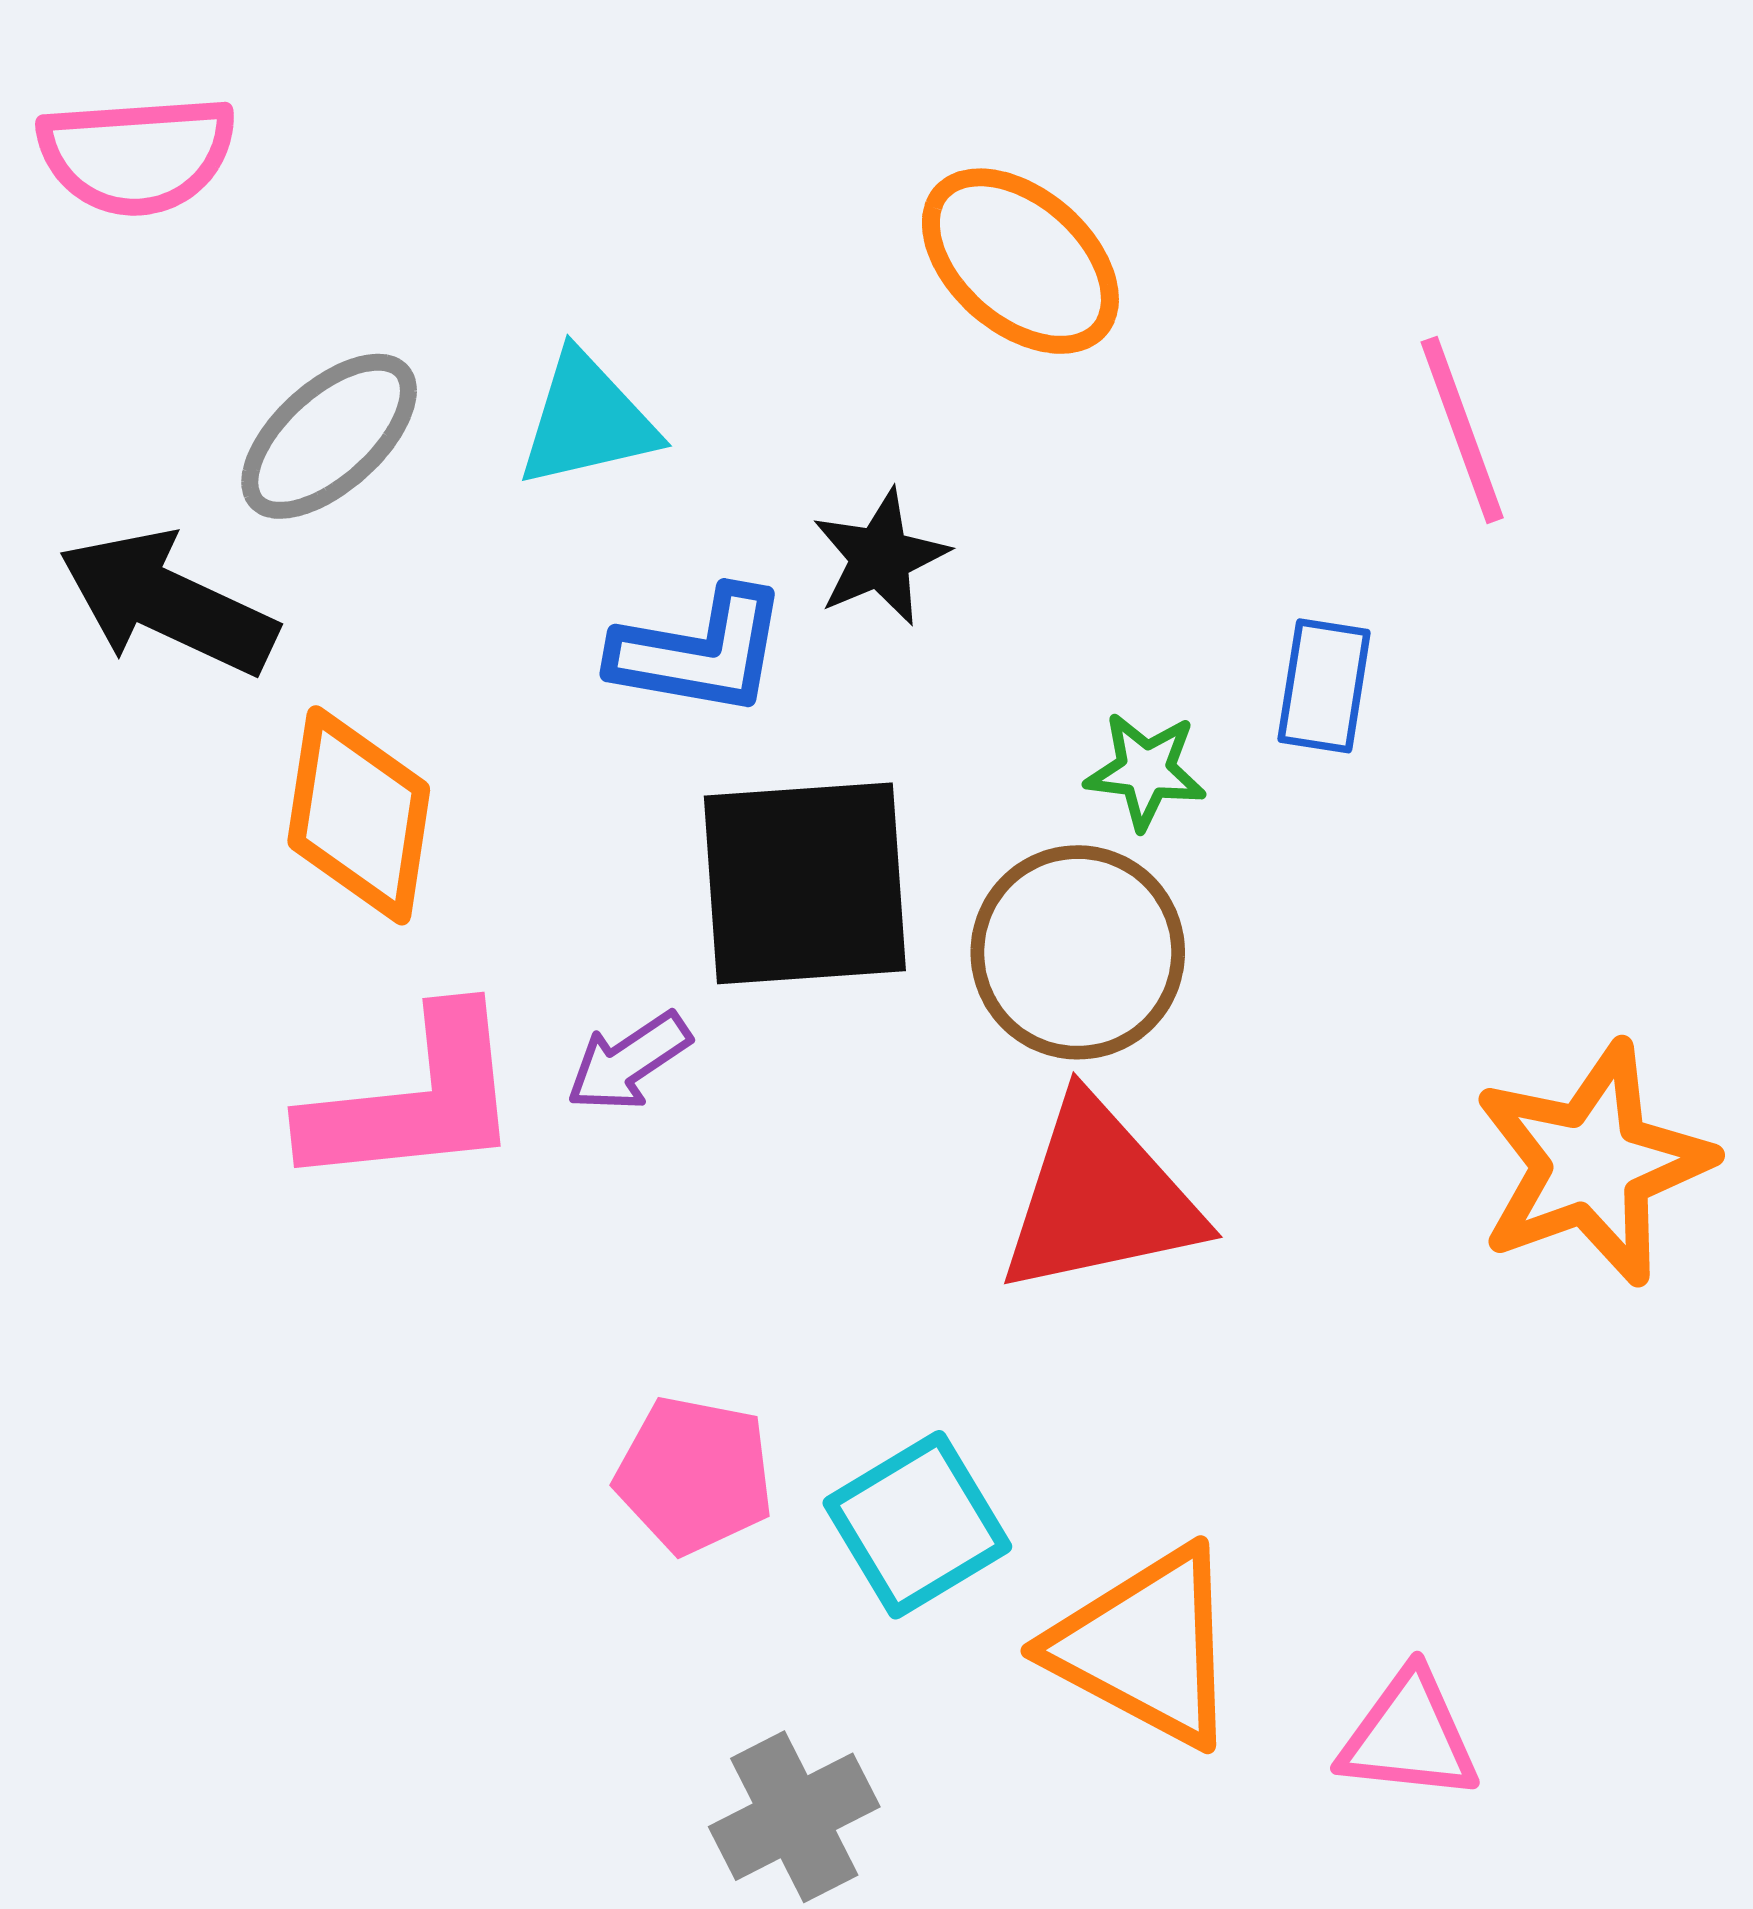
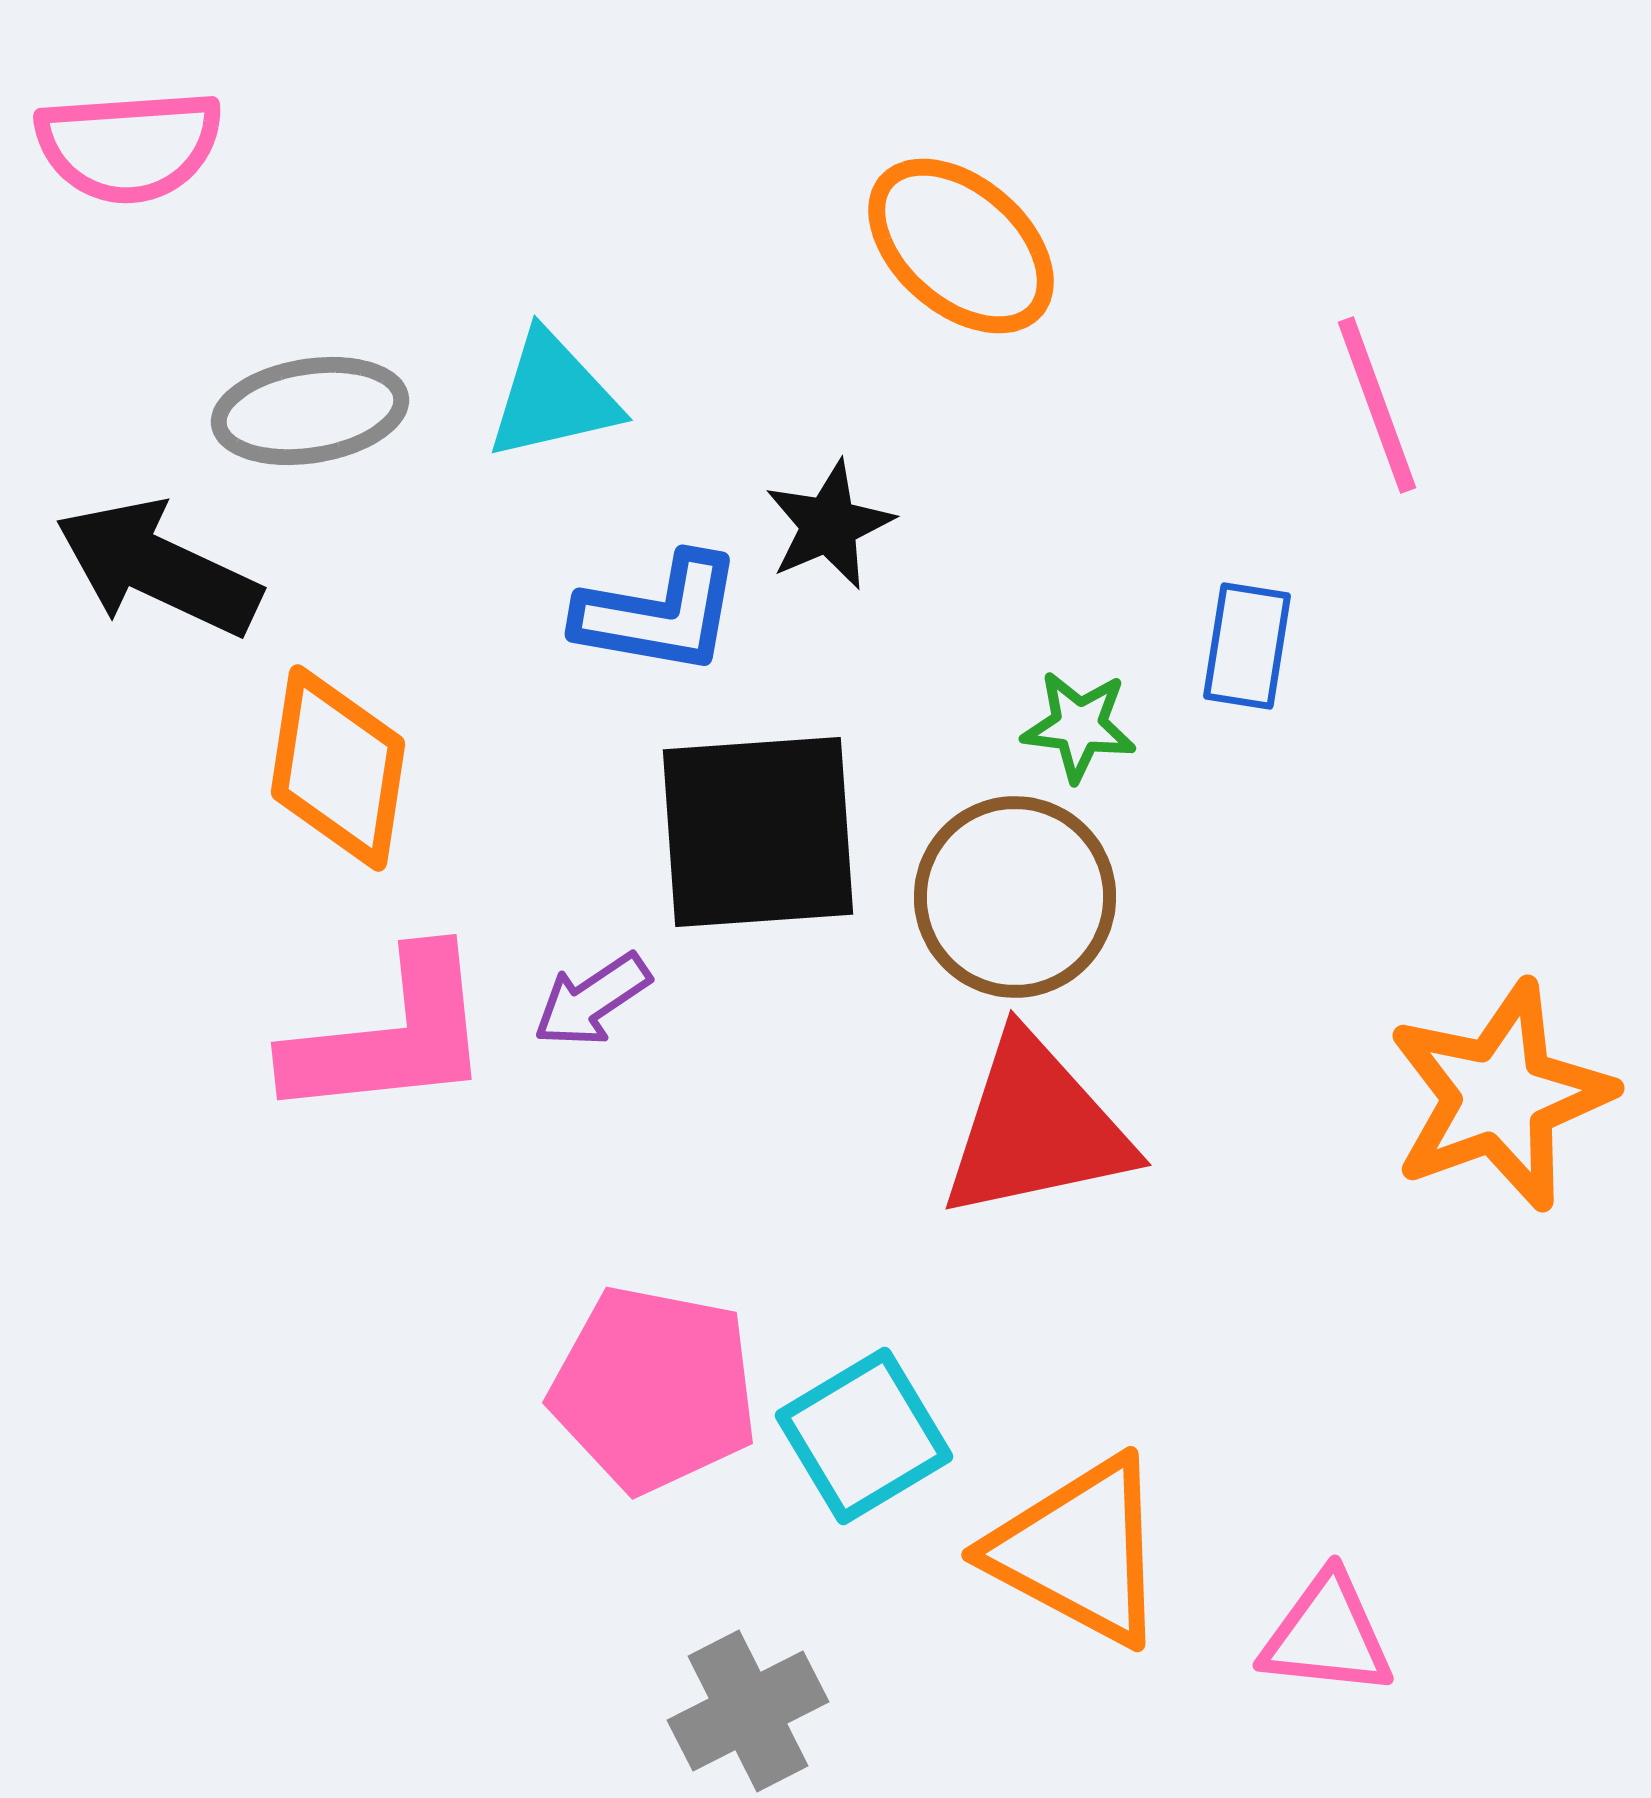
gray ellipse: (329, 436) -> (310, 411), turned 33
pink pentagon: (694, 1475) -> (654, 1389), size x1.4

